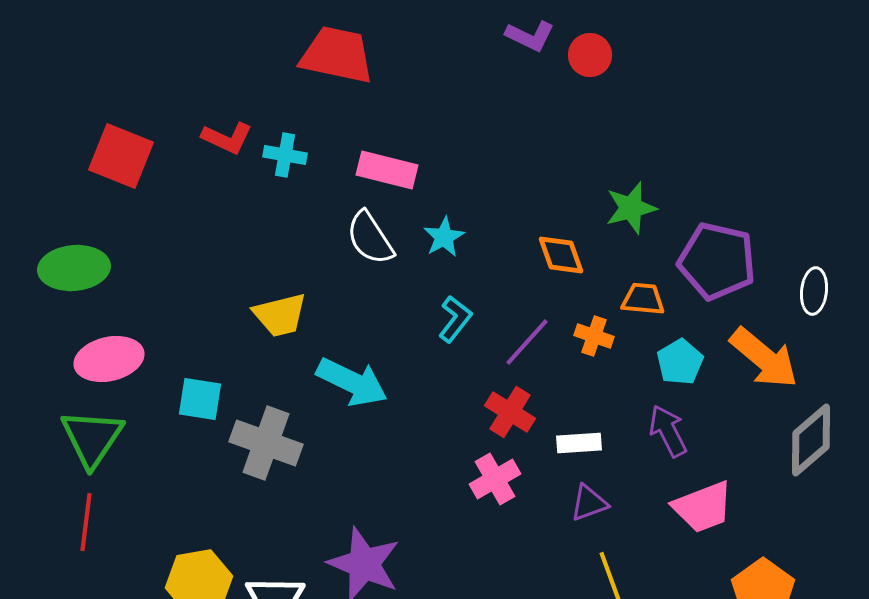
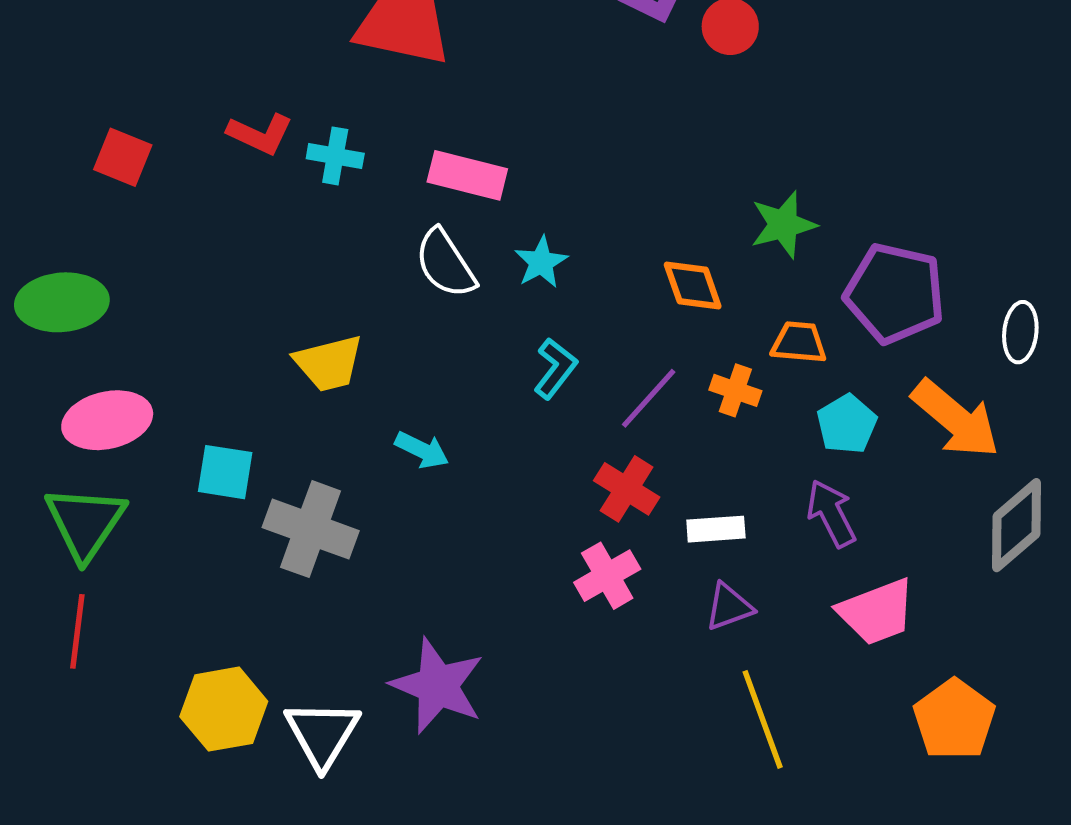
red square: (121, 156) -> (123, 157), size x0.7
cyan arrow: (352, 382) -> (422, 450), size x0.6

